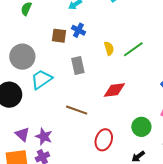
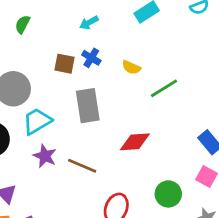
yellow semicircle: (109, 48) -> (131, 67), moved, turned 128
gray rectangle: (78, 66) -> (88, 106), size x1.4
purple star: (44, 137) -> (45, 156), moved

